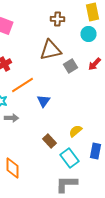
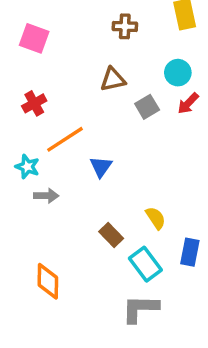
cyan circle: (88, 34) -> (178, 73), moved
brown triangle: (50, 50) -> (113, 79), size x0.7
yellow semicircle: (76, 131) -> (156, 218), turned 96

